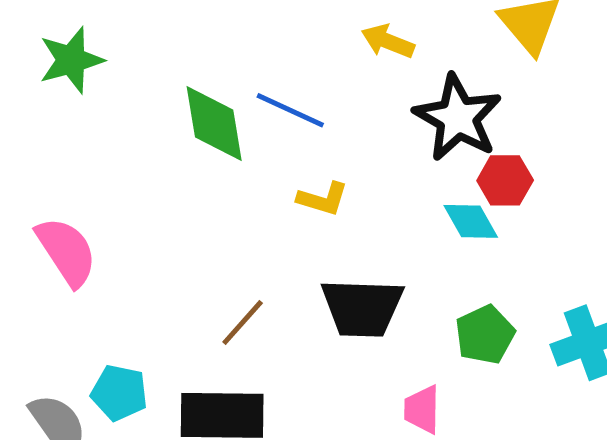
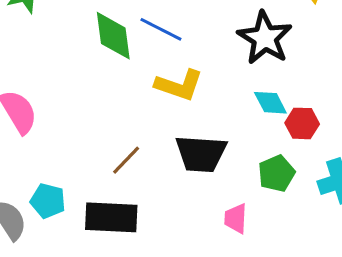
red hexagon: (505, 180) -> (302, 123), moved
yellow L-shape: (323, 199) -> (179, 85), size x1.5

